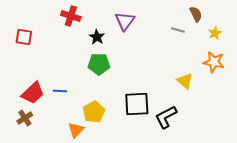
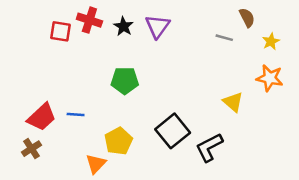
red square: (24, 37) -> (60, 31), moved
black star: (97, 37) -> (123, 26), moved
black square: (137, 104) -> (173, 131), turned -36

